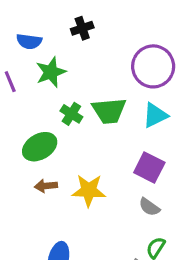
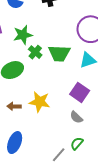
green star: (51, 72) -> (23, 35), moved
brown arrow: (46, 186) -> (14, 106), moved

